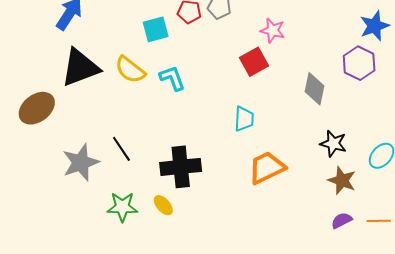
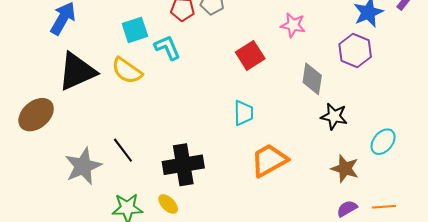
cyan square: (156, 29) -> (135, 30), moved
pink star: (273, 30) -> (293, 25), moved
cyan L-shape: (172, 78) -> (167, 48), moved
black star: (333, 144) -> (334, 116), moved

